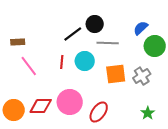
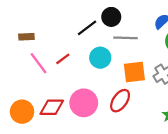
red line: (62, 62) -> (63, 59), moved, turned 48
red ellipse: (99, 112) -> (120, 101), moved

